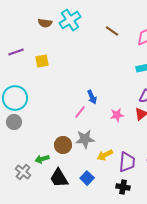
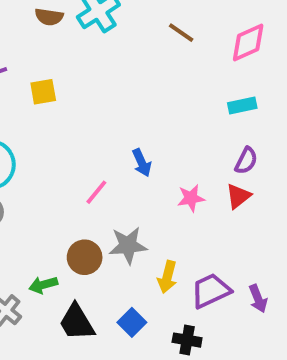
pink line: (80, 112) -> (96, 192), moved
yellow arrow: (105, 155) -> (167, 277), turned -49
purple trapezoid: (127, 162) -> (211, 291), turned -120
black cross: (123, 187) -> (187, 340), moved

